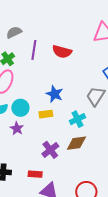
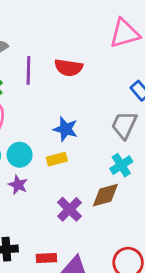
cyan cross: (77, 119) -> (121, 165), moved
red rectangle: (35, 174) -> (46, 258), moved

